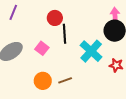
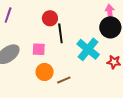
pink square: (42, 48) -> (39, 49), turned -32
orange circle: (43, 81) -> (45, 72), moved

